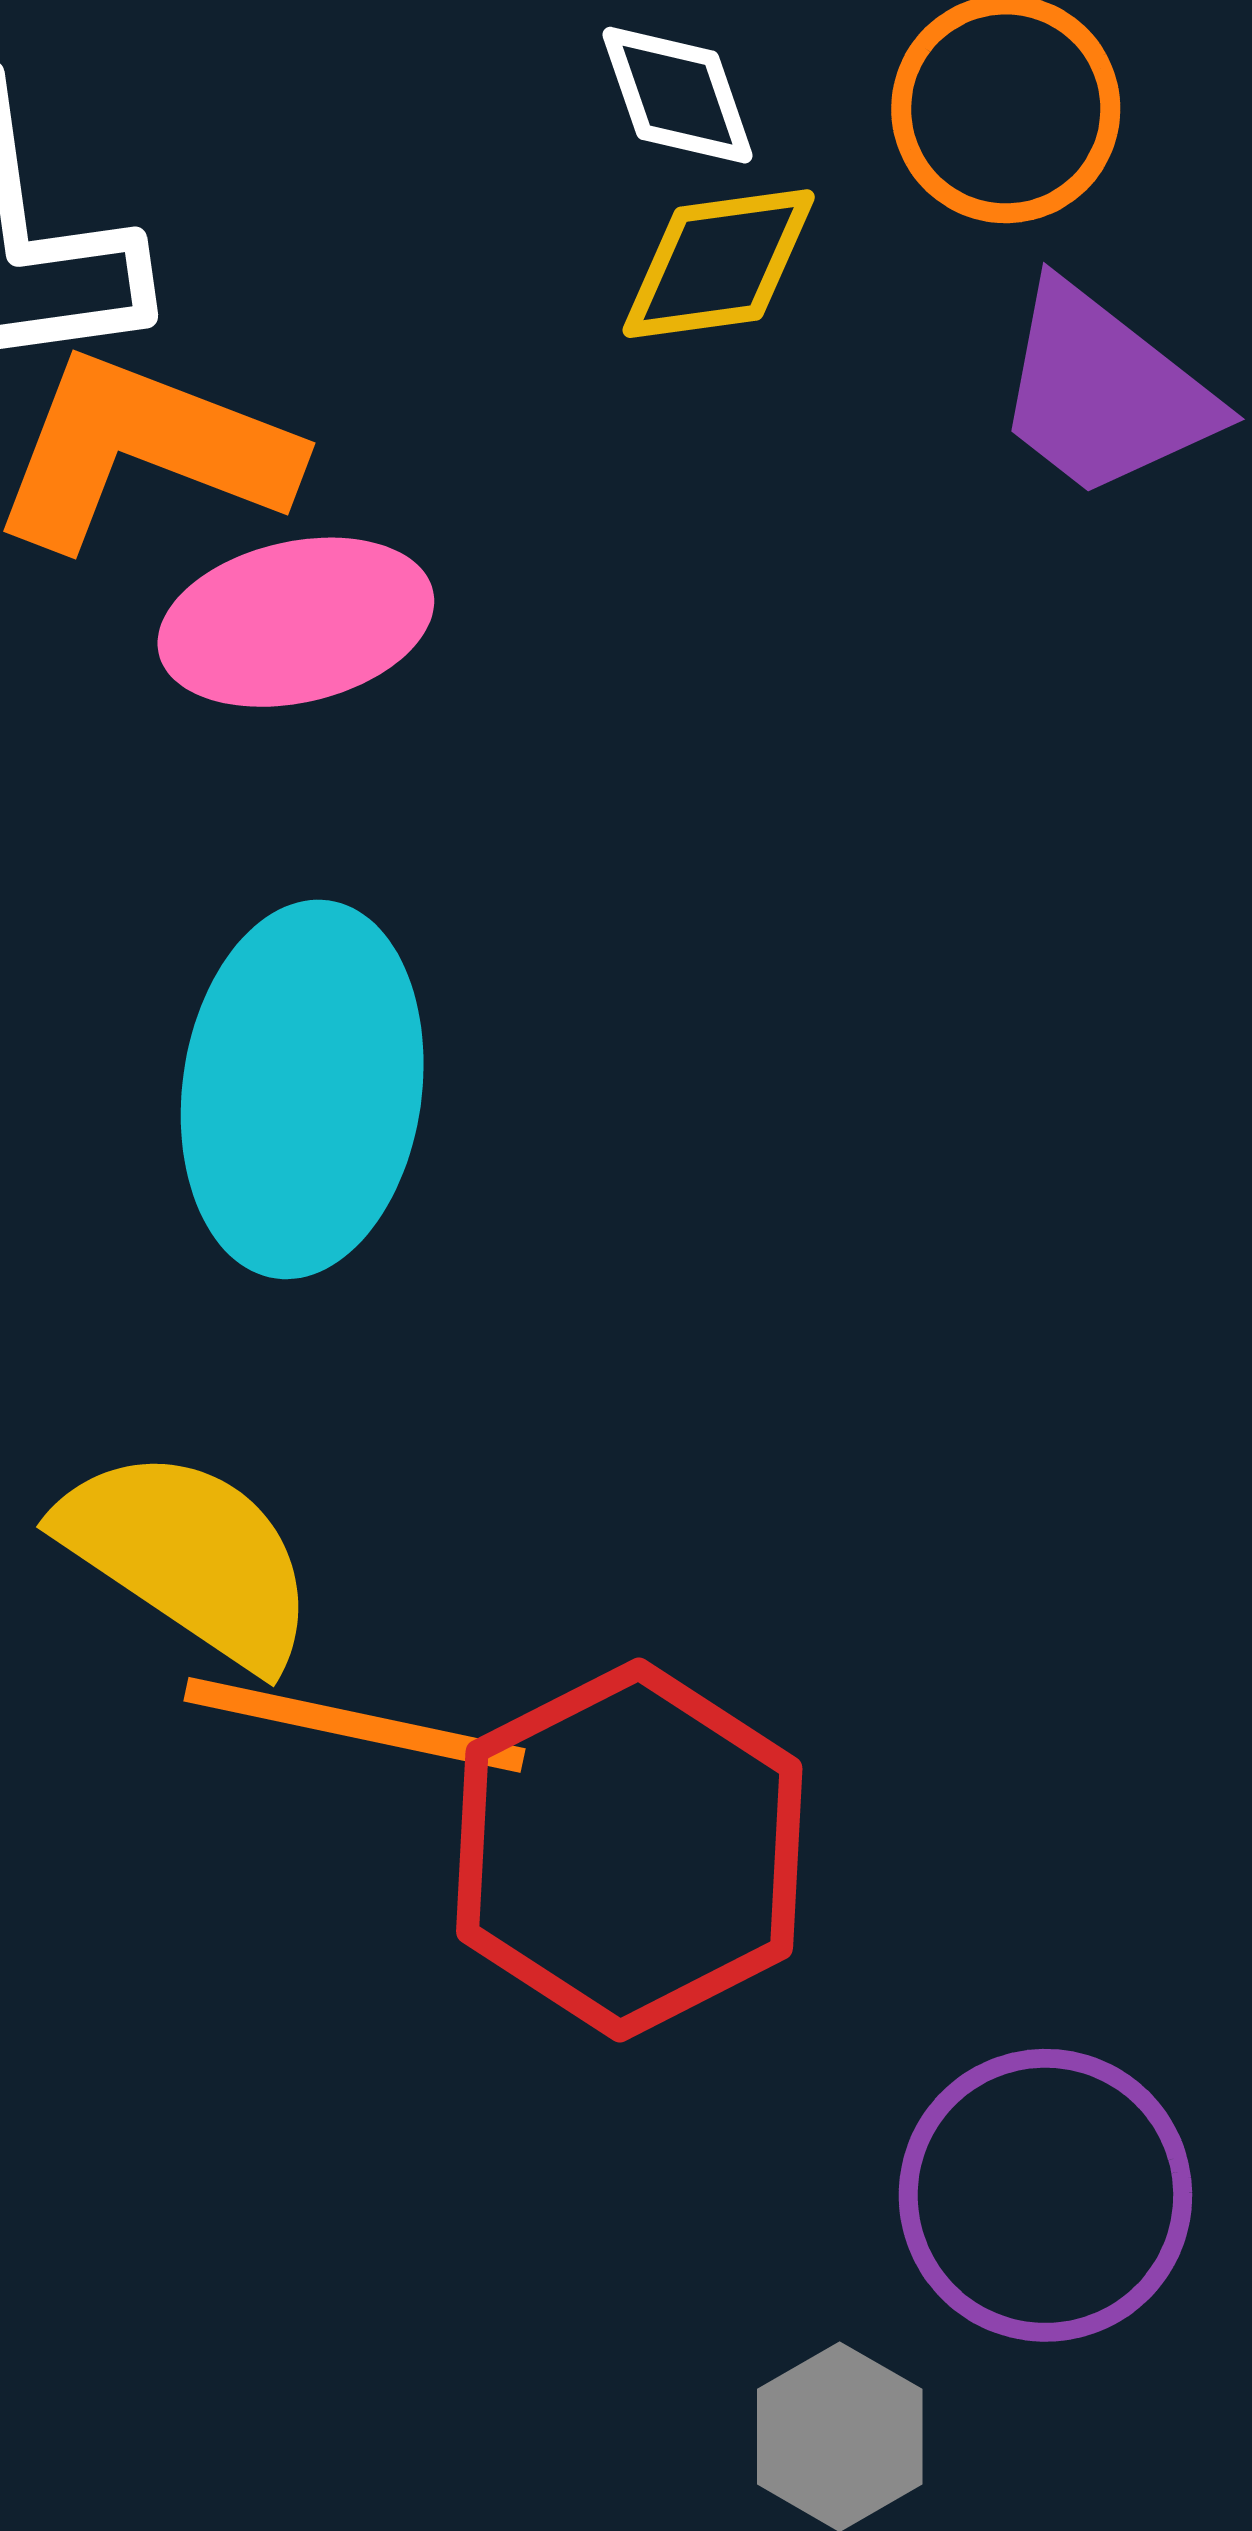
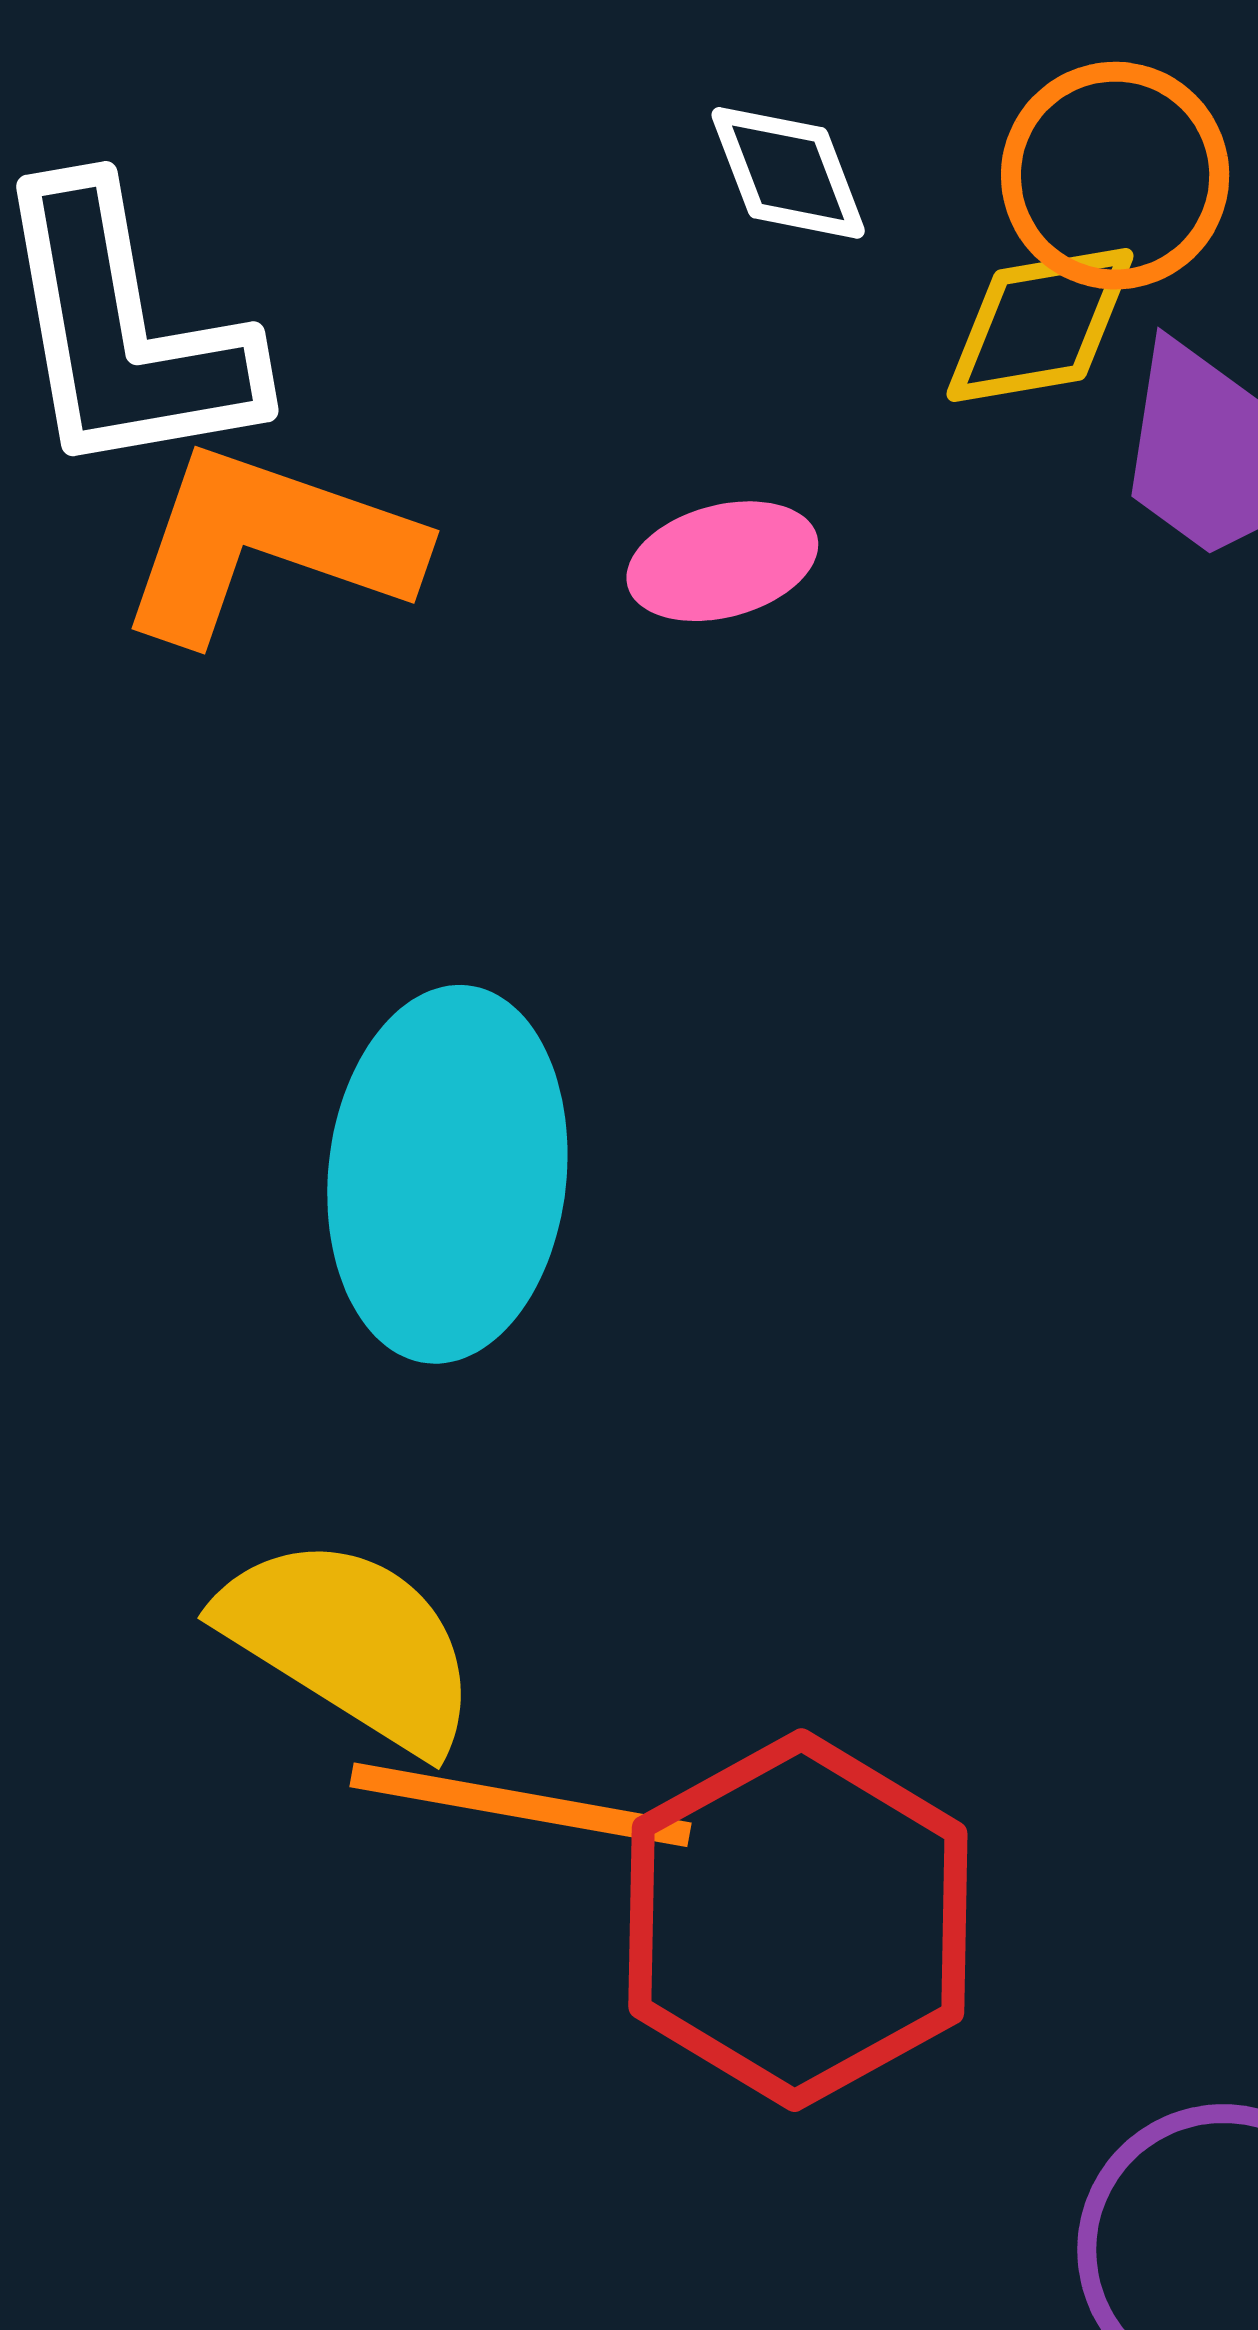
yellow diamond: (719, 264) -> (1040, 325), moved
pink ellipse: (296, 622) -> (722, 561), moved, size x0.7

